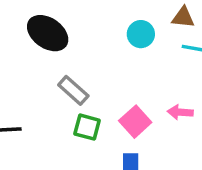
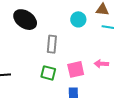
gray rectangle: (73, 90) -> (52, 44), moved, turned 54
pink square: (135, 122) -> (76, 69), turned 30

